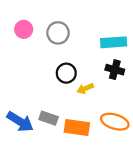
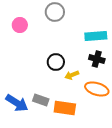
gray circle: (58, 33) -> (55, 12), moved
orange ellipse: (115, 122) -> (97, 89), moved

